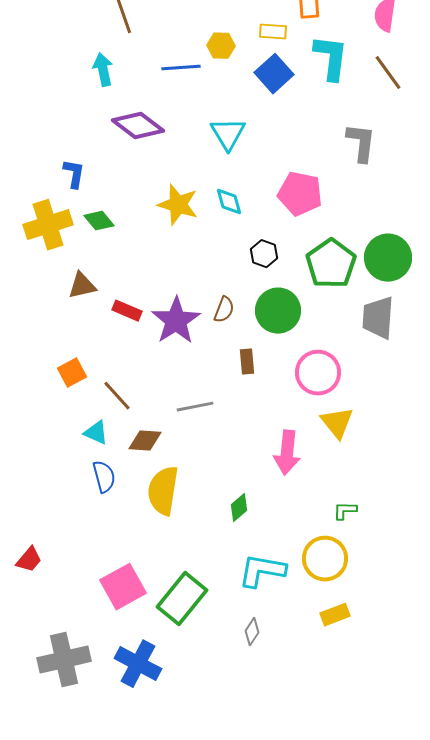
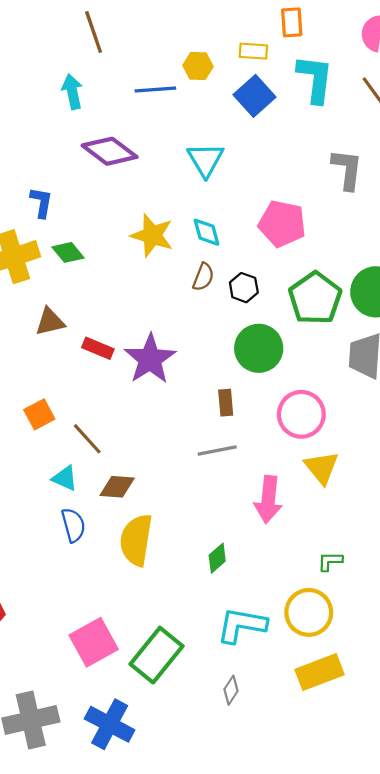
brown semicircle: (224, 310) -> (203, 277), moved
gray line: (195, 407) -> (217, 451), moved
yellow rectangle: (335, 615) -> (319, 672), size x1.5

